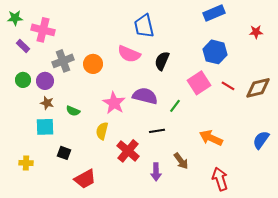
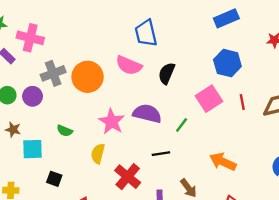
orange circle: (93, 64) -> (88, 77), size x1.4
red line: (228, 86) -> (242, 102), turned 48
brown star: (47, 103) -> (13, 130), moved

